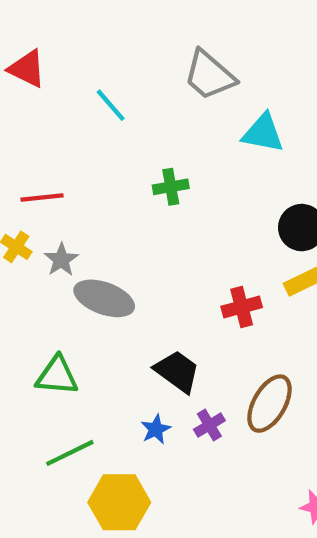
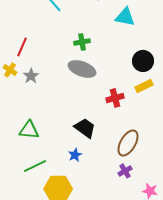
red line: (42, 197) -> (22, 47), turned -60
gray ellipse: (104, 298) -> (82, 69), moved
purple cross: (209, 425) -> (125, 171), moved

